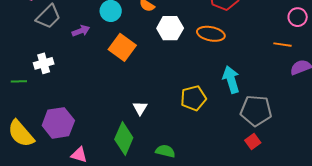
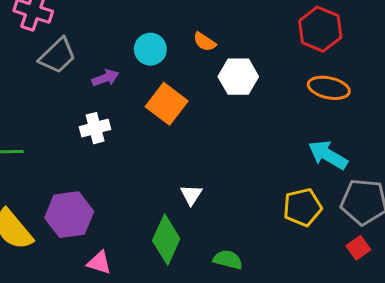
orange ellipse: (211, 34) -> (329, 88), moved
white cross: (44, 63) -> (95, 128), moved
cyan arrow: (231, 80) -> (328, 155), turned -44
yellow pentagon: (193, 98) -> (302, 207), moved

